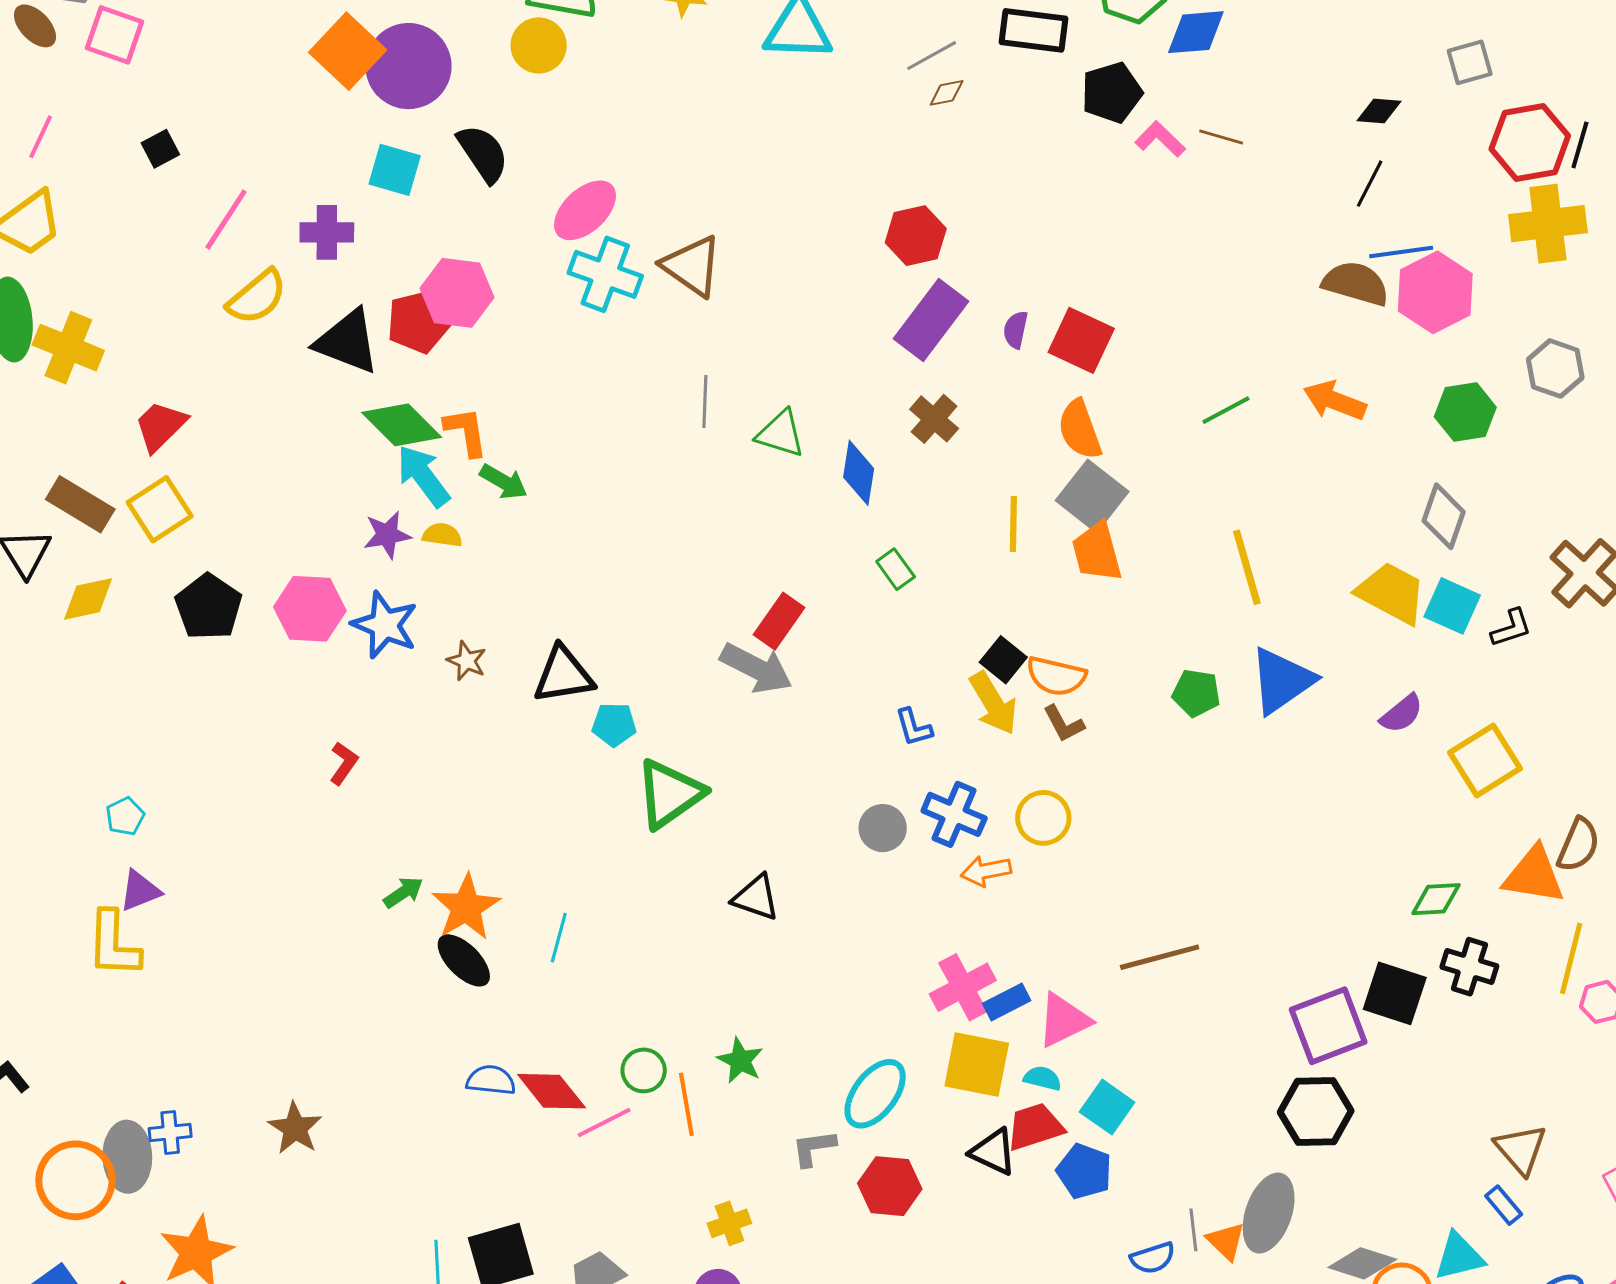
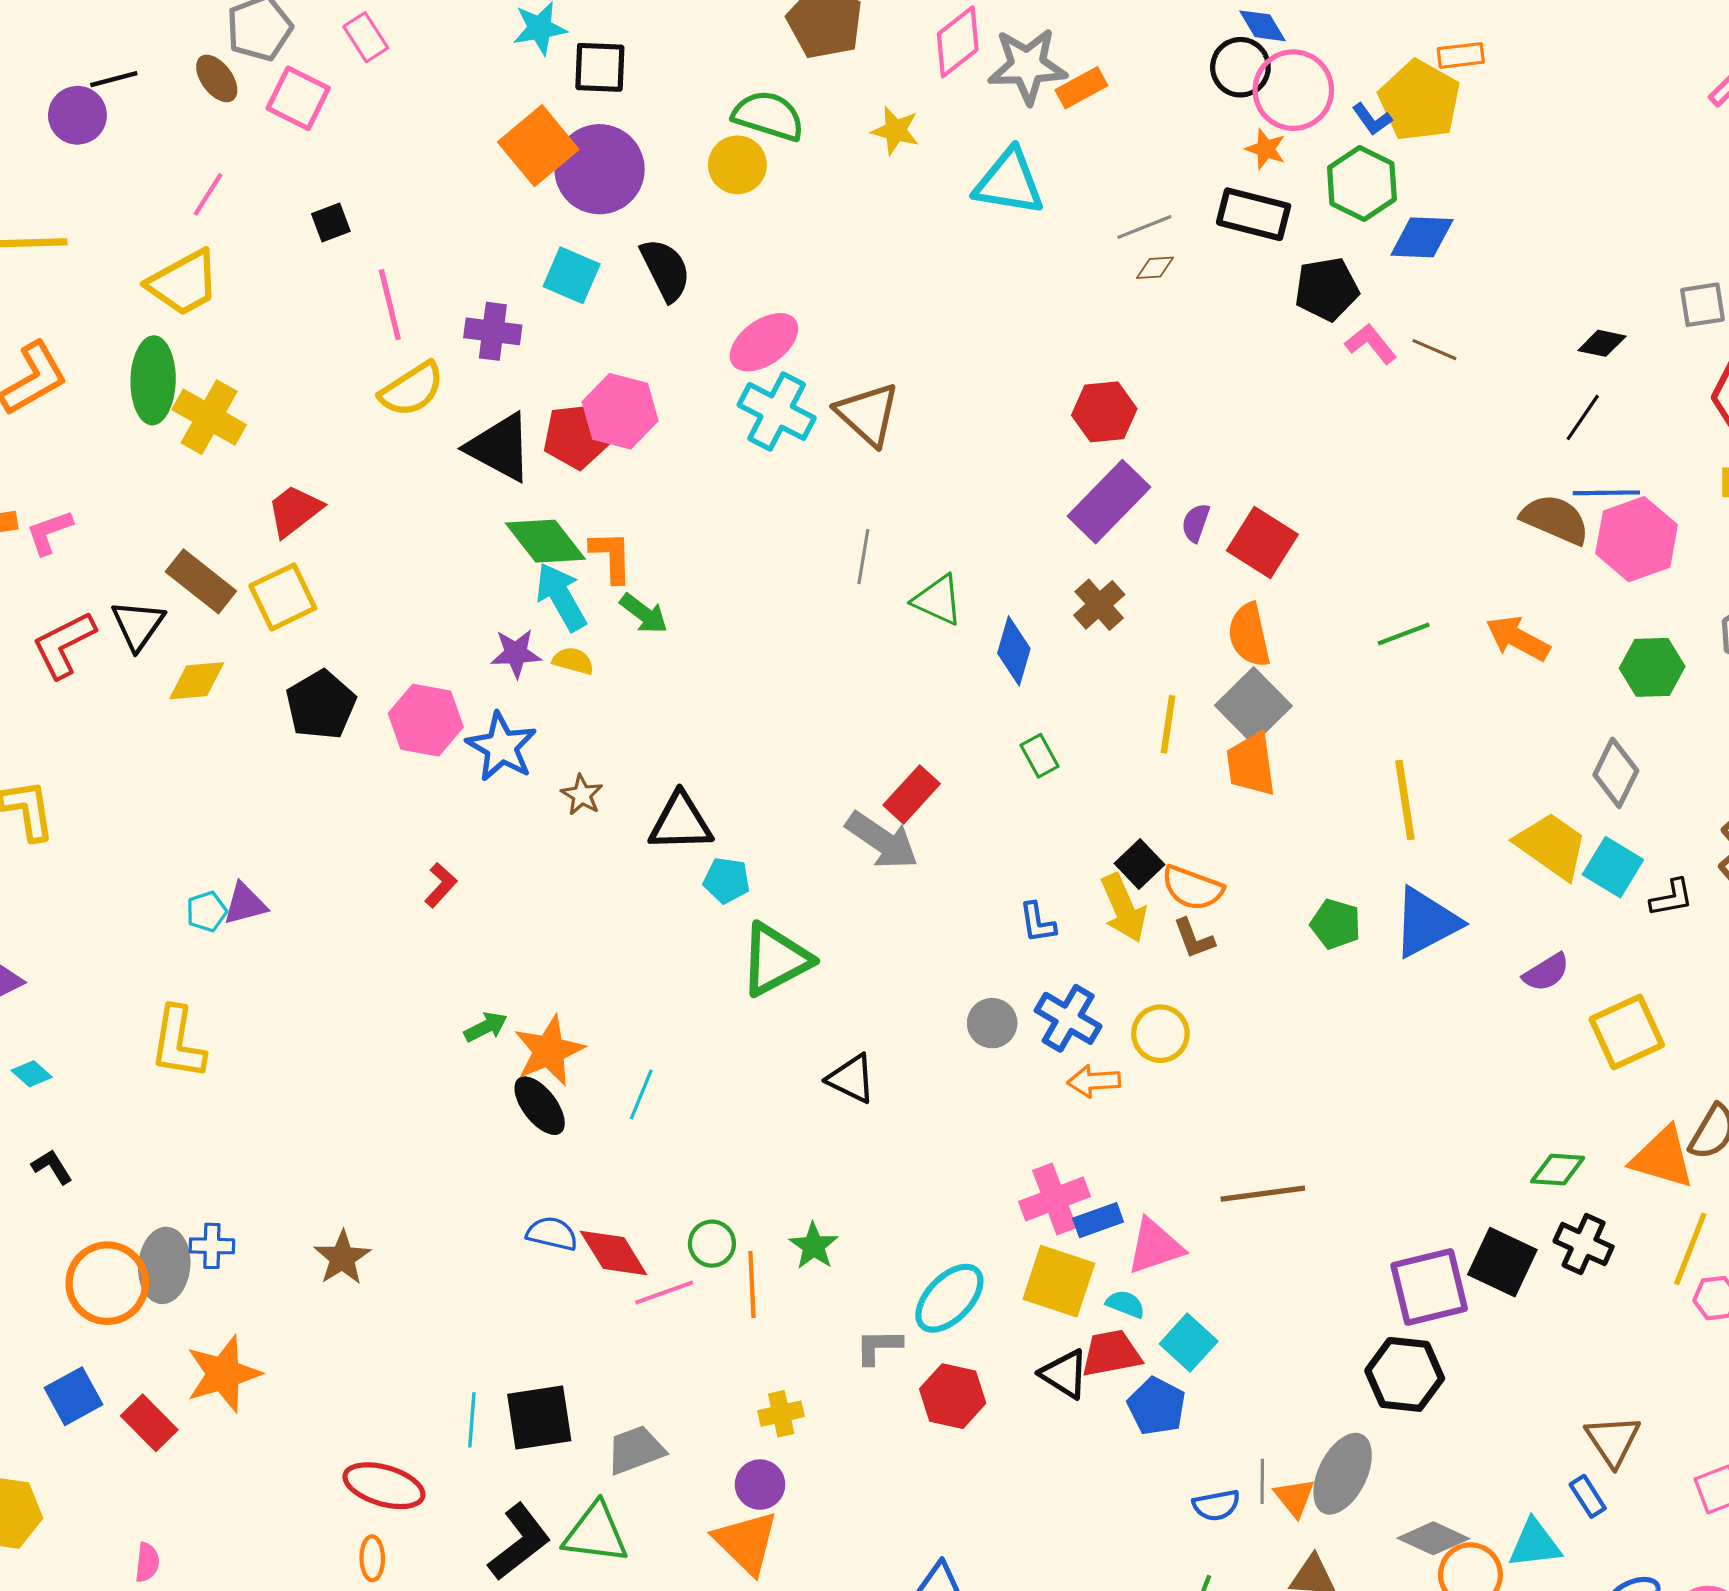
pink line: (226, 219) -> (390, 305), turned -54
purple triangle: (140, 891) -> (245, 904), moved

